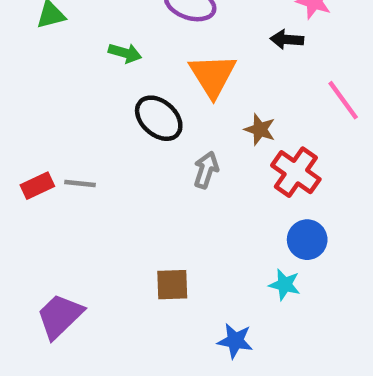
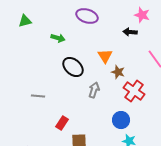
orange triangle: (213, 75) -> (105, 56), moved, size x0.7
red rectangle: (37, 186) -> (62, 123), moved, turned -32
blue circle: (307, 240) -> (121, 120), moved

